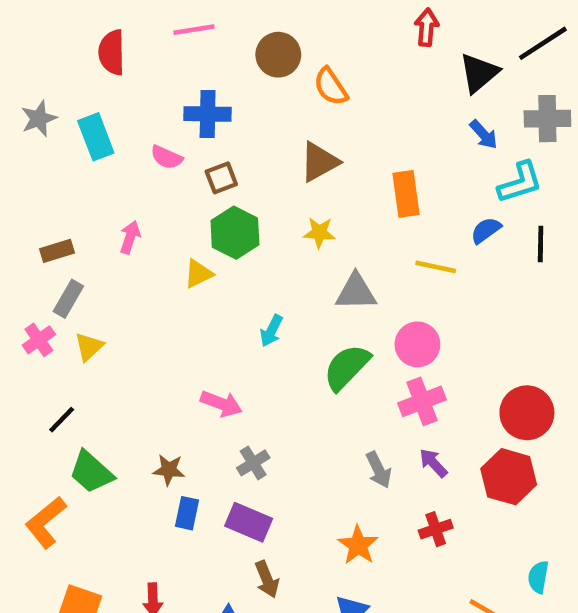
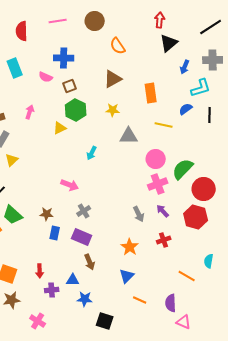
brown circle: (278, 55) -> (95, 21), moved
black triangle: (479, 73) -> (169, 43), moved
blue arrow: (484, 135) -> (185, 67), turned 64
green semicircle: (347, 367) -> (183, 169), moved

